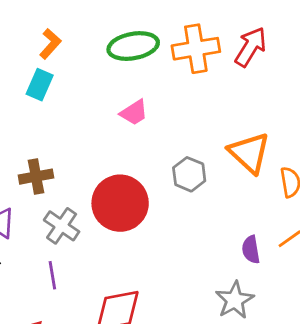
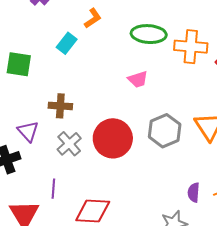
cyan rectangle: (40, 85) -> (67, 43), moved
gray hexagon: (189, 174) -> (165, 131), size x1.4
purple line: (52, 275) -> (53, 189), moved

